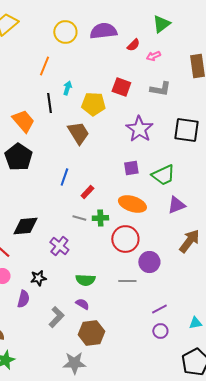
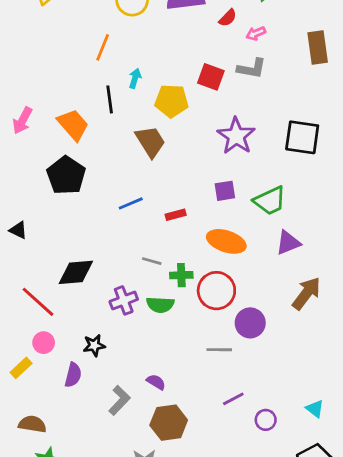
gray L-shape: (160, 89) -> (252, 69), moved
blue line: (64, 177) -> (131, 203), turned 48
red rectangle: (87, 192) -> (176, 215), moved, turned 32
green cross: (100, 218) -> (181, 275), moved
purple cross: (59, 246) -> (124, 300), turned 30
green semicircle: (85, 280) -> (160, 305), moved
purple line: (159, 309) -> (233, 399), moved
cyan triangle: (195, 323) -> (315, 409), turned 48

